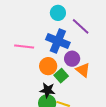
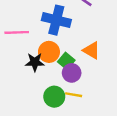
purple circle: (72, 59) -> (72, 73), moved
black star: (48, 90) -> (35, 62), moved

